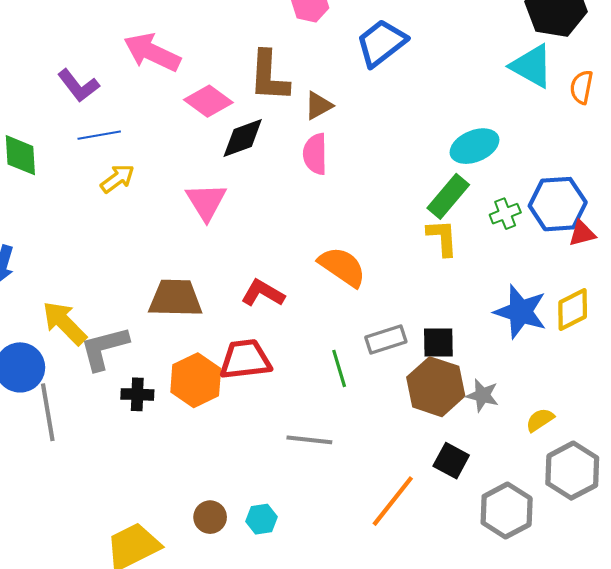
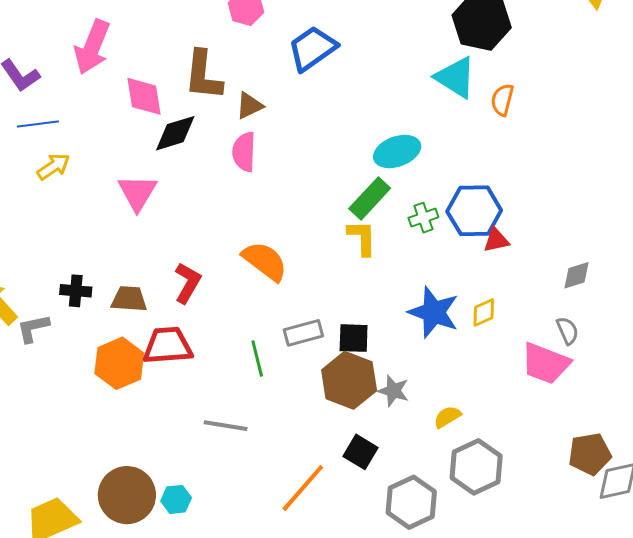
pink arrow: (152, 52) -> (92, 47), turned -96
pink diamond: (208, 101) -> (144, 96), turned 42
red L-shape: (263, 293) -> (188, 283), turned 87
brown trapezoid: (175, 298) -> (129, 299), moved, size x0.7
yellow diamond: (573, 310) -> (484, 313), size x0.7
gray L-shape: (104, 348) -> (33, 328), size x0.7
black cross: (137, 394) -> (76, 291), moved
brown circle: (210, 517) -> (127, 495), size x1.8

